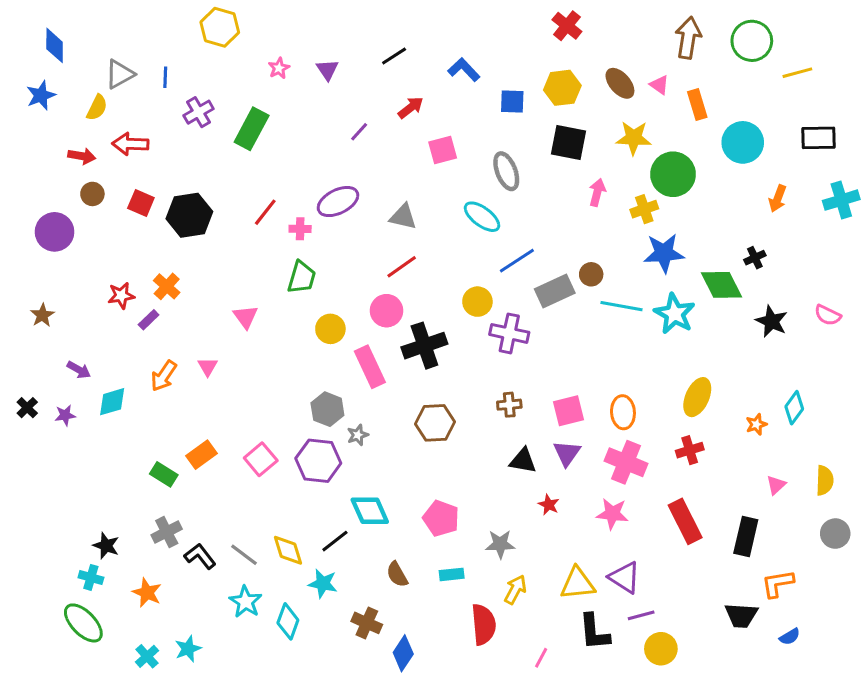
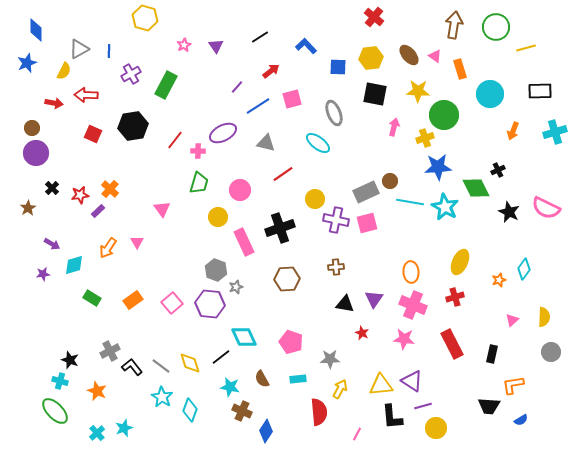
brown circle: (92, 194) -> (32, 128), moved
black hexagon: (189, 215) -> (133, 126), moved
blue line: (517, 261) -> (258, 106), moved
red line: (402, 267) -> (283, 174), moved
pink circle: (387, 311) -> (240, 190), moved
pink semicircle: (828, 315) -> (546, 208), size x1.6
black cross: (27, 408) -> (52, 188), moved
pink square: (568, 411) -> (367, 223), moved
green rectangle: (164, 474) -> (92, 298), moved
black rectangle: (746, 537) -> (492, 354), size x0.7
cyan star: (323, 584) -> (230, 387), moved

